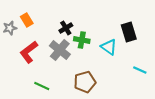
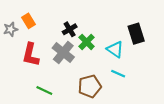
green cross: (82, 40) -> (87, 42), turned 35
red L-shape: (29, 52) -> (31, 55), turned -40
cyan line: (140, 70) -> (118, 74), moved

